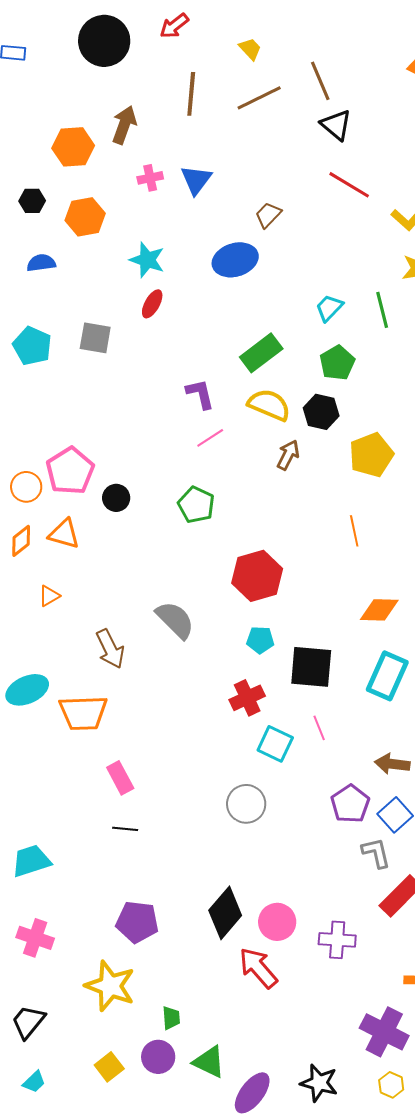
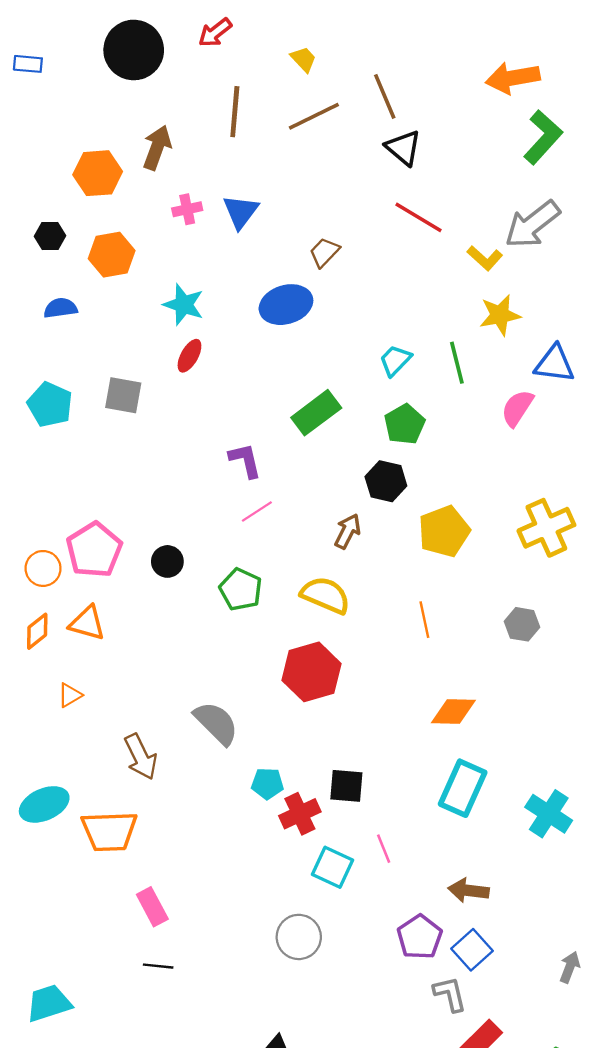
yellow semicircle: (269, 405) -> (326, 595), moved
black circle: (116, 498) -> (167, 561), moved
cyan pentagon: (260, 640) -> (267, 784), moved
black square: (311, 667) -> (346, 786), moved, size x0.7

